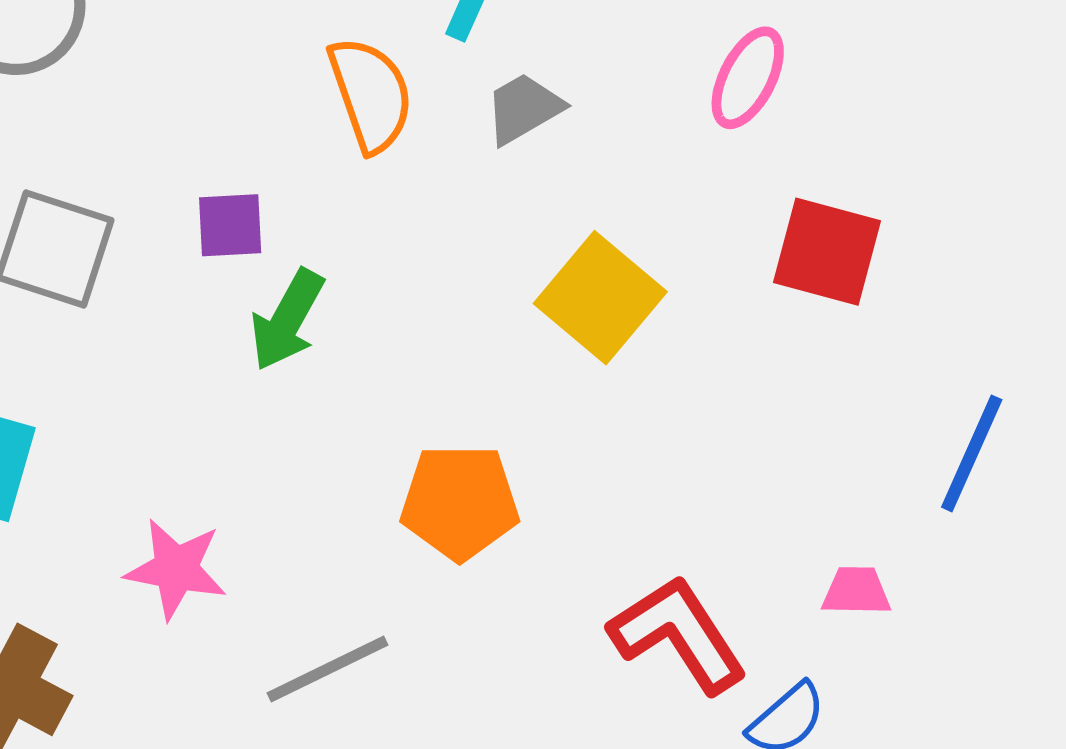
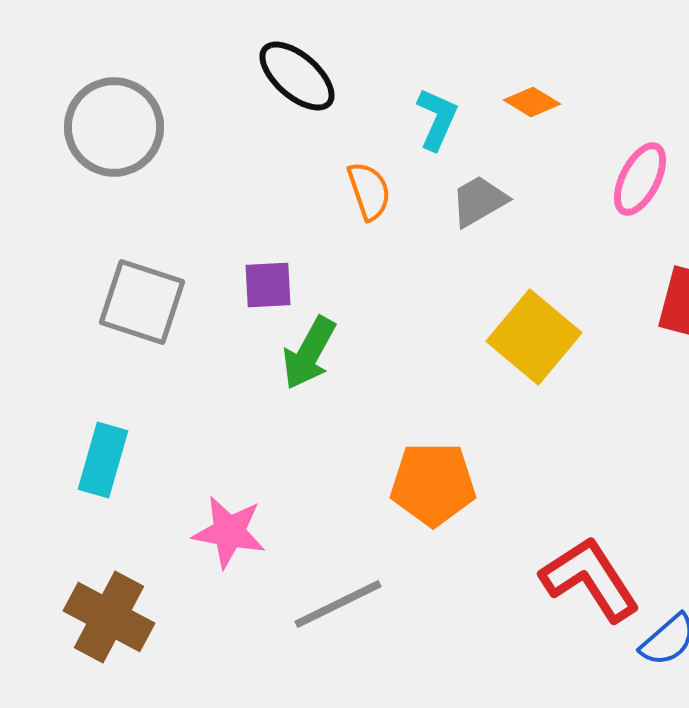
orange semicircle: (371, 94) -> (369, 191), size x0.7

